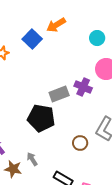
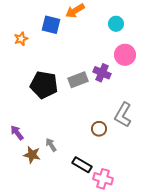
blue square: (32, 39) -> (51, 25), turned -30
black pentagon: (41, 118) -> (44, 85), moved

